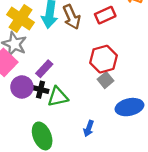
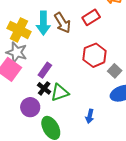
gray square: (105, 80) -> (115, 71), moved
purple circle: (22, 87) -> (30, 107), moved
black cross: (40, 90) -> (44, 88), turned 32

